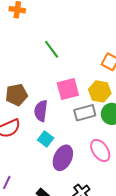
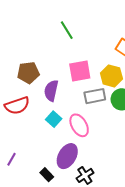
pink ellipse: (100, 150) -> (79, 125), moved
purple ellipse: (63, 158) -> (67, 156), moved

